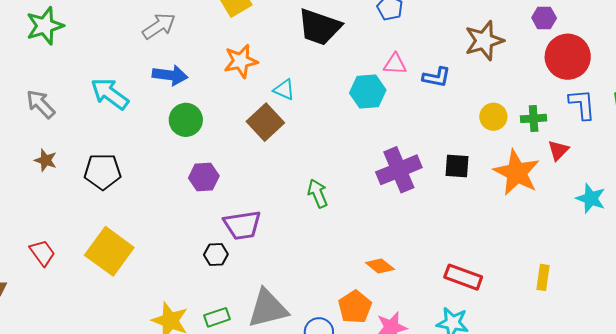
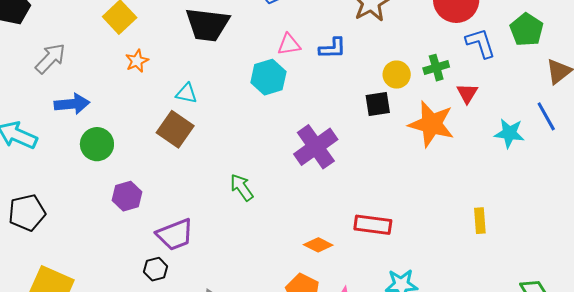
orange star: (241, 61) -> (137, 61), moved, size x0.7
black square: (457, 166) -> (378, 104), moved
red rectangle: (463, 277) -> (373, 225), moved

